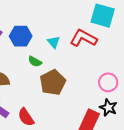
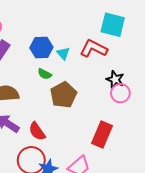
blue hexagon: (21, 36) -> (41, 47), moved
black star: (108, 108) -> (115, 79), moved

